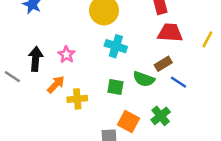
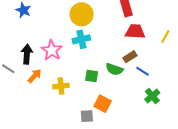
cyan cross: (116, 46) -> (81, 39), moved, turned -30
pink star: (66, 55) -> (52, 50), size x1.5
orange arrow: (56, 84) -> (35, 76), moved
green cross: (161, 116) -> (152, 96), moved

